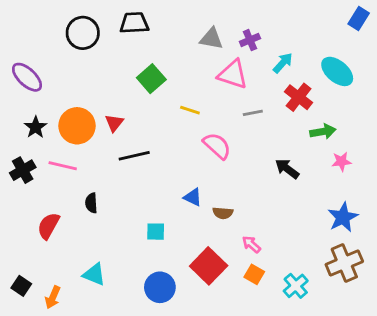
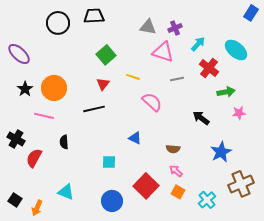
red triangle: (114, 123) -> (103, 84), moved
black cross: (23, 170) -> (16, 139), moved, turned -30
brown semicircle: (223, 213) -> (173, 149), moved
blue star: (343, 217) -> (221, 152), moved

